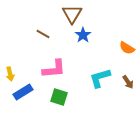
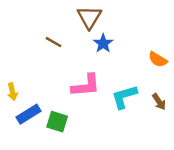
pink L-shape: (54, 69) -> (86, 86), moved
green square: (59, 97) -> (57, 122), moved

